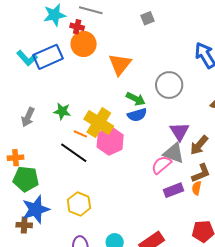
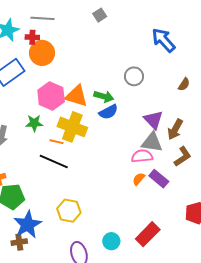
orange triangle: (120, 64) -> (76, 96), moved, turned -40
gray circle: (169, 85) -> (134, 76), size x0.7
pink hexagon: (110, 141) -> (51, 96), moved
pink semicircle: (161, 165) -> (142, 156), turned 45
orange semicircle: (197, 188) -> (139, 179), moved, turned 40
purple rectangle: (173, 190) -> (159, 179), turned 72

